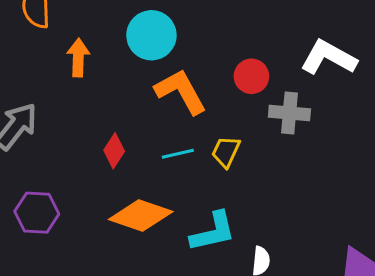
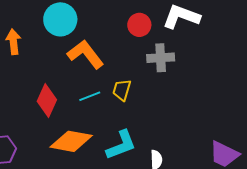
red circle: (251, 76) -> (139, 25), moved
red diamond: (114, 151) -> (47, 101), size x1.4

